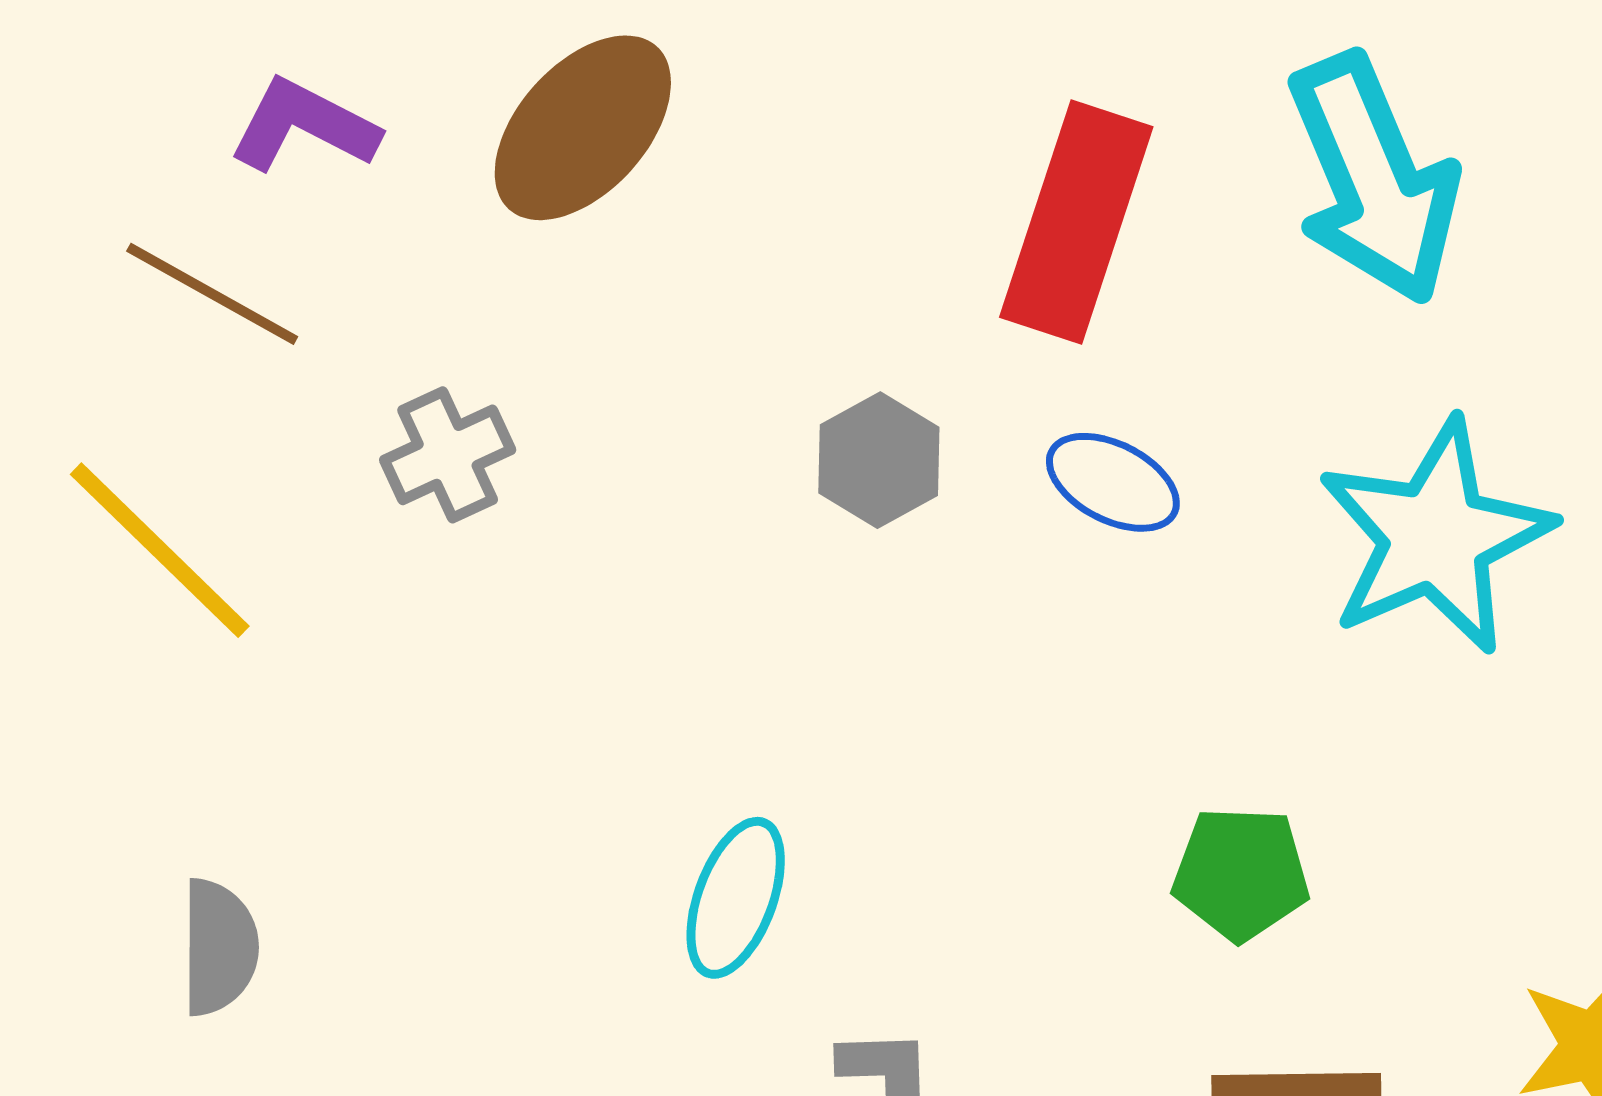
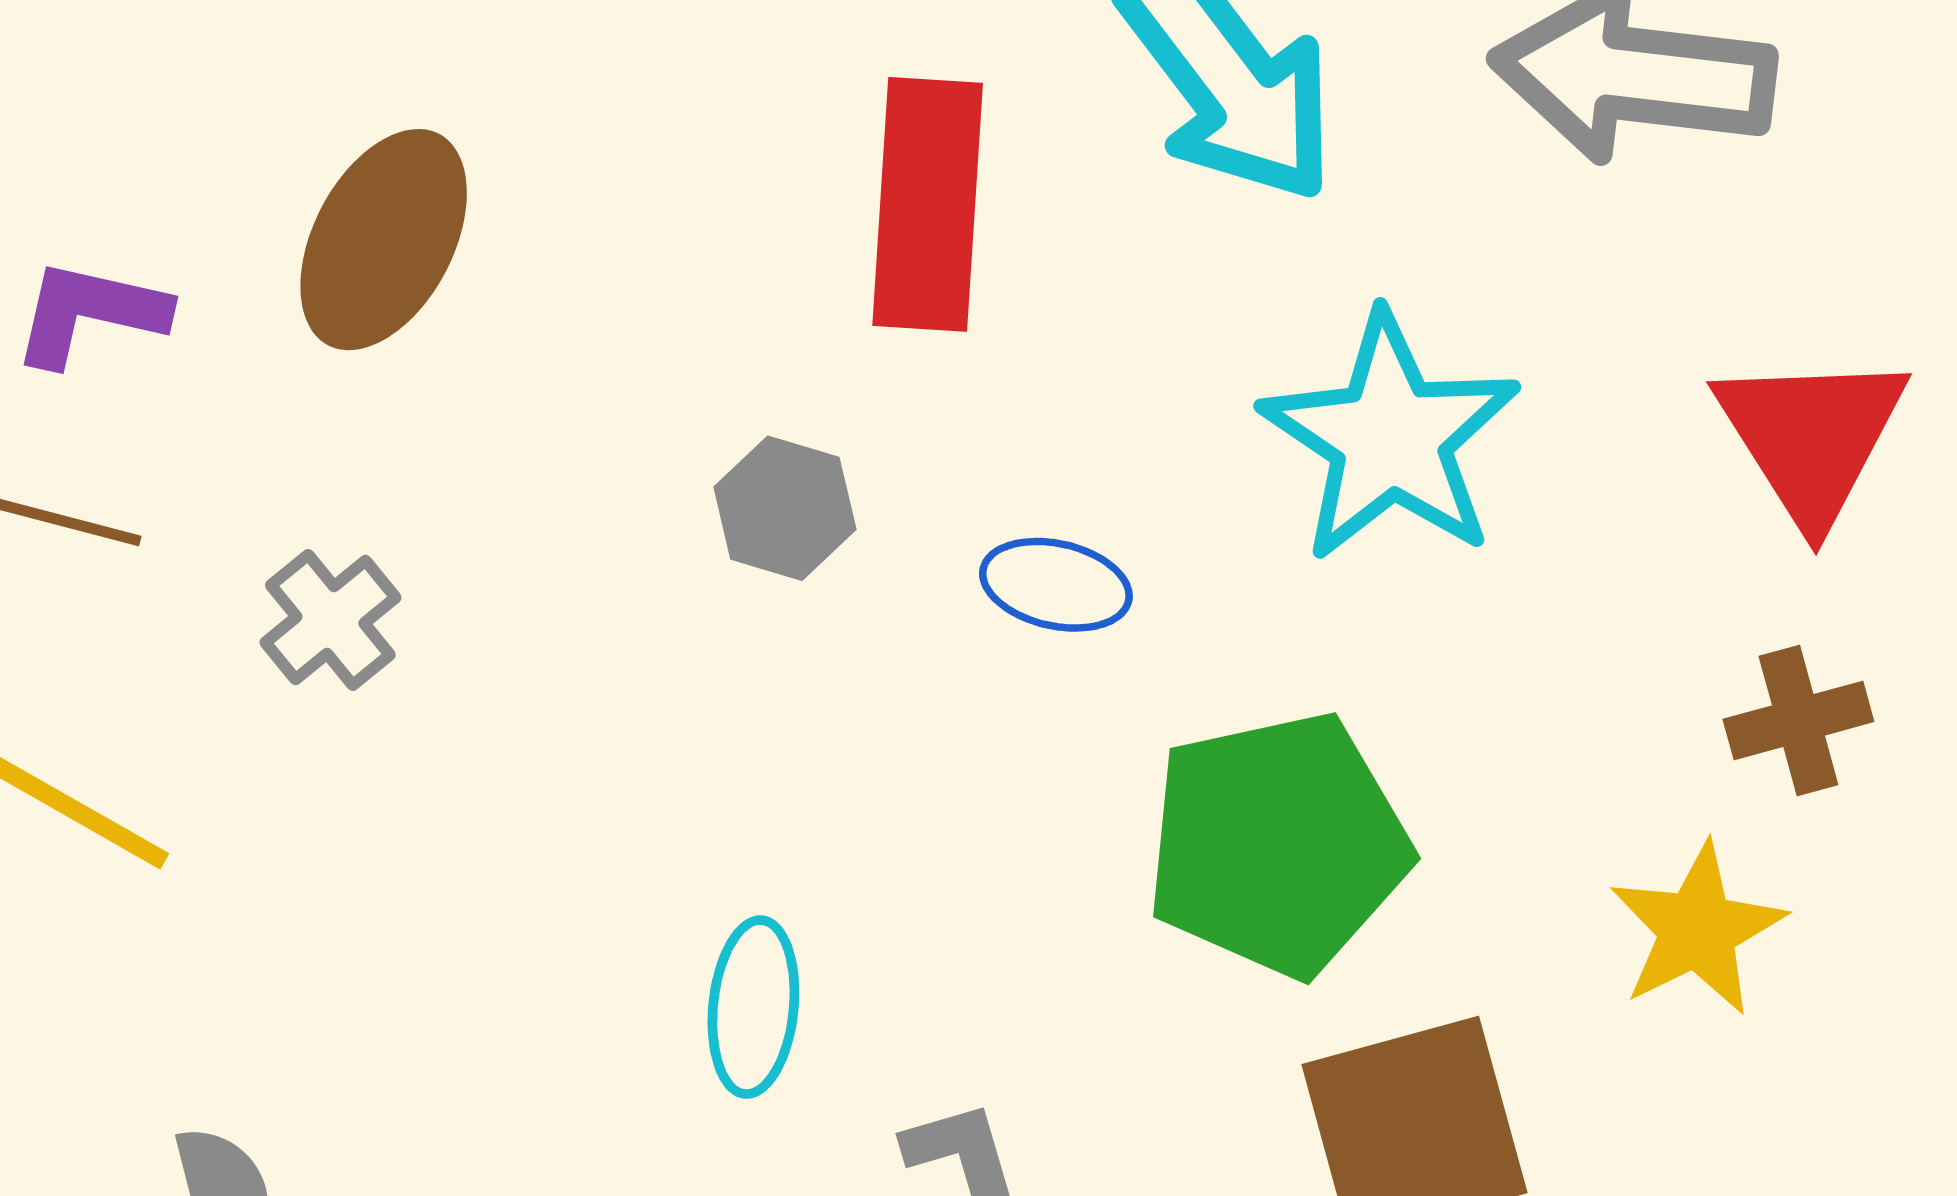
blue ellipse: (1113, 482) -> (1056, 585), moved
green pentagon: (1241, 874) -> (1278, 844), size x1.8

